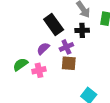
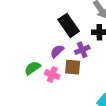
brown square: (69, 63) -> (73, 67), moved
pink cross: (39, 70) -> (52, 75), turned 32

